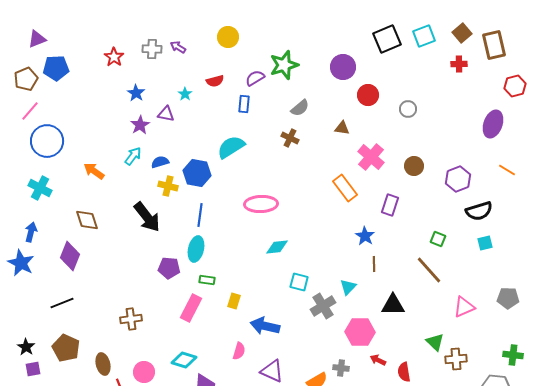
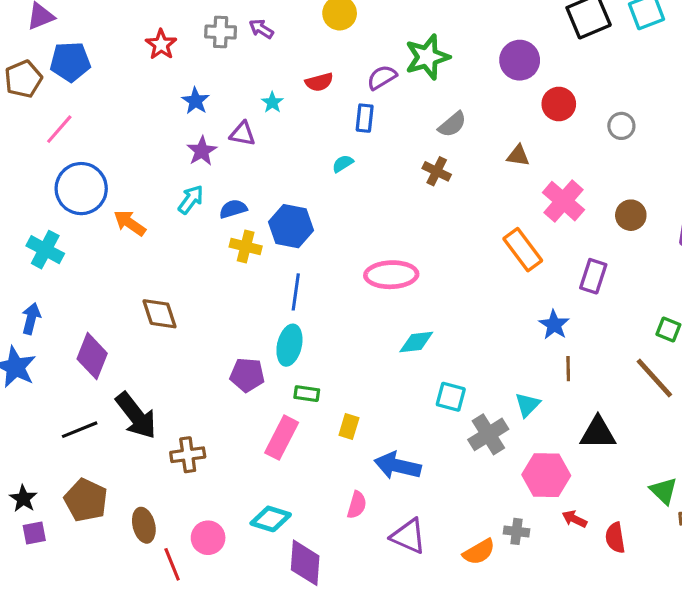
pink line: (30, 111) -> (59, 129), moved
blue circle: (47, 141) -> (81, 189), moved
cyan semicircle: (231, 147) -> (343, 163), moved, size x0.5
black arrow: (147, 217) -> (136, 416), moved
brown diamond: (87, 220) -> (160, 314), moved

